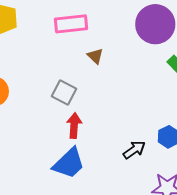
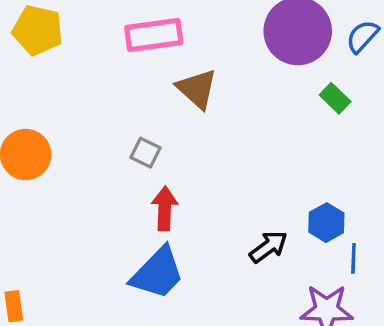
brown triangle: (95, 56) -> (197, 89), size x1.5
gray square: (64, 93) -> (145, 153), size x0.7

